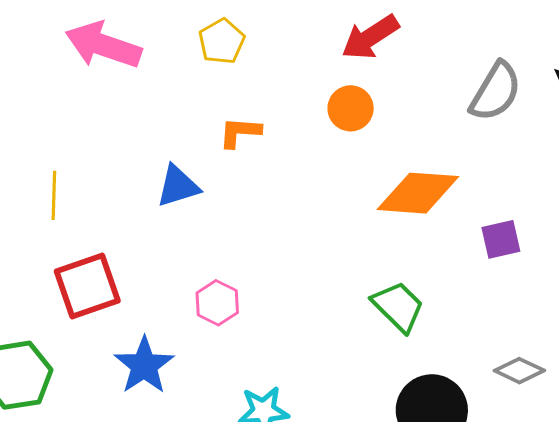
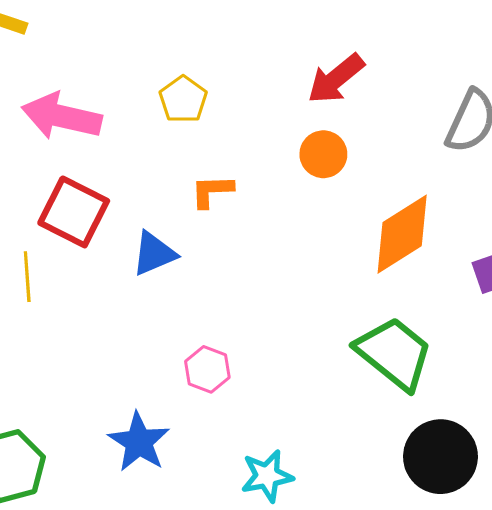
orange diamond: (418, 193) -> (402, 234), turned -30
red square: (87, 286) -> (74, 212), moved, turned -38
green trapezoid: (398, 307) -> (394, 353), size x1.4

